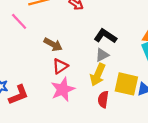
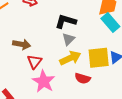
yellow arrow: (98, 75) -> (70, 58), turned -120
red semicircle: (103, 99) -> (83, 78), turned -63

